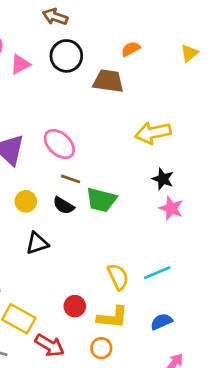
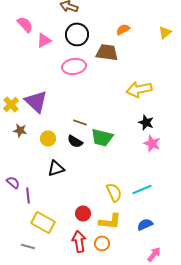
pink ellipse: (59, 144) -> (74, 66), moved, turned -50
red arrow: (50, 345) -> (79, 241), moved, turned -130

